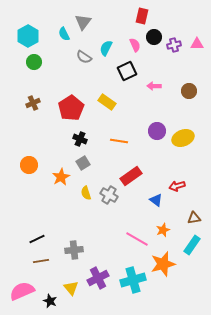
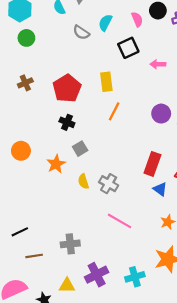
yellow rectangle: (107, 102) -> (106, 82), turned 48
black cross: (80, 139) -> (67, 122), moved
orange line: (119, 141) -> (114, 111), moved, turned -72
red rectangle: (131, 176) -> (152, 164), moved, turned -35
black line: (37, 239) -> (20, 232), moved
pink line: (137, 239) -> (120, 221), moved
cyan cross: (133, 280) -> (135, 277), size x0.7
yellow triangle: (71, 288) -> (67, 286), turned -49

